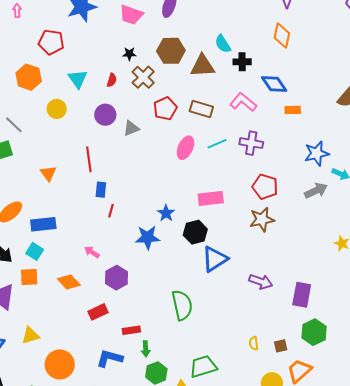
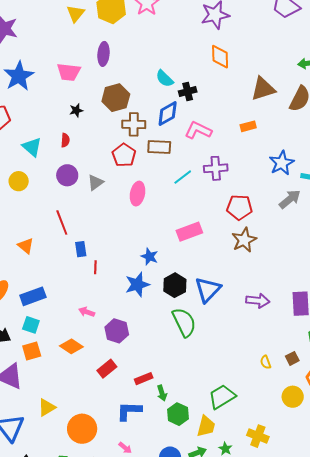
brown triangle: (203, 66) -> (263, 89), moved
brown cross: (143, 77) -> (134, 124), moved, turned -30
blue diamond: (274, 84) -> (168, 114), moved, turned -72
pink ellipse: (185, 148) -> (138, 194), moved
black hexagon: (195, 232) -> (175, 285), moved
green semicircle: (182, 305) -> (184, 322), moved

